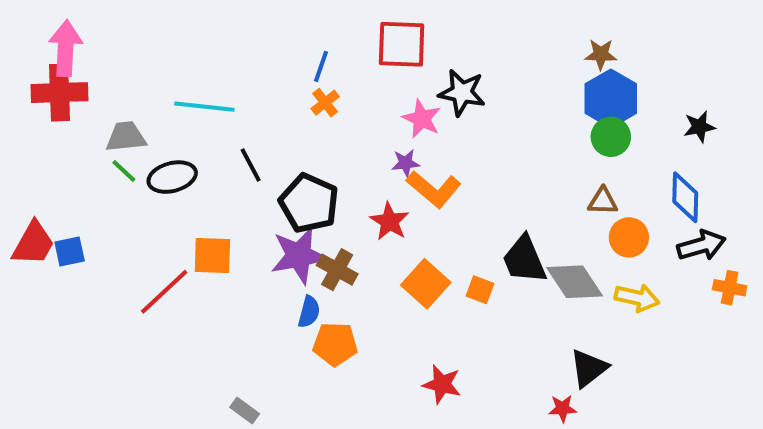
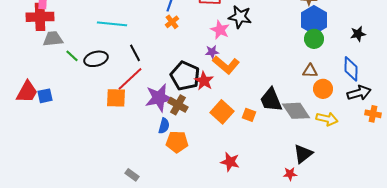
gray trapezoid: (126, 137) -> (53, 39), moved
black pentagon: (309, 203) -> (185, 76), moved
red line: (164, 292) -> (130, 79), moved

